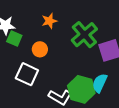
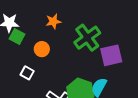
white square: (27, 74) -> (27, 73), size x0.6

